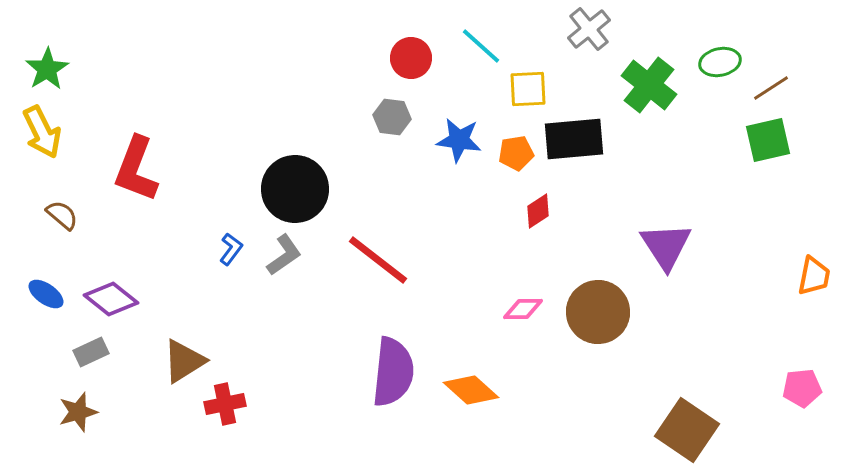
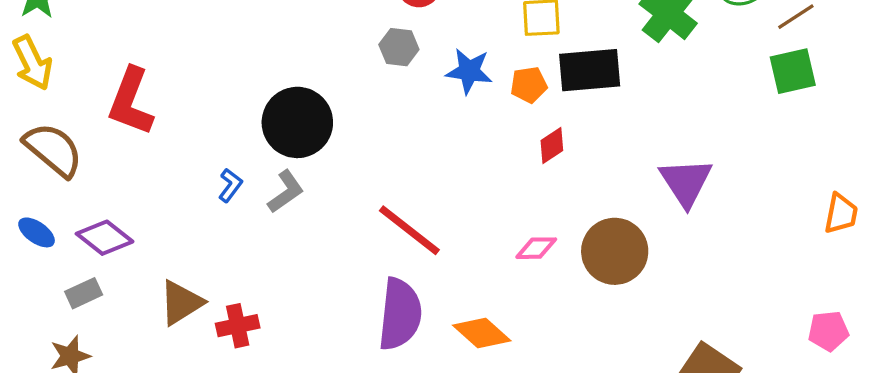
brown semicircle: (62, 215) -> (53, 150), size x1.8
red line: (378, 260) -> (409, 230), moved
red cross: (225, 404) -> (238, 326), moved

